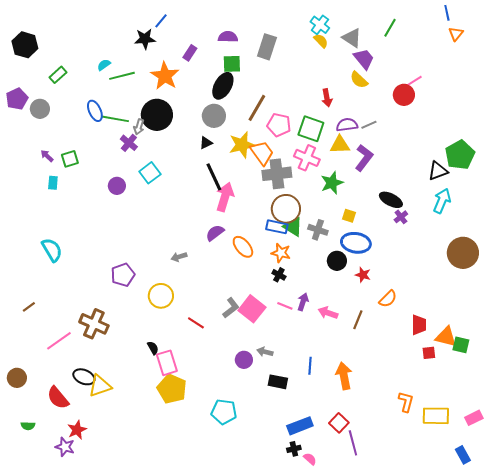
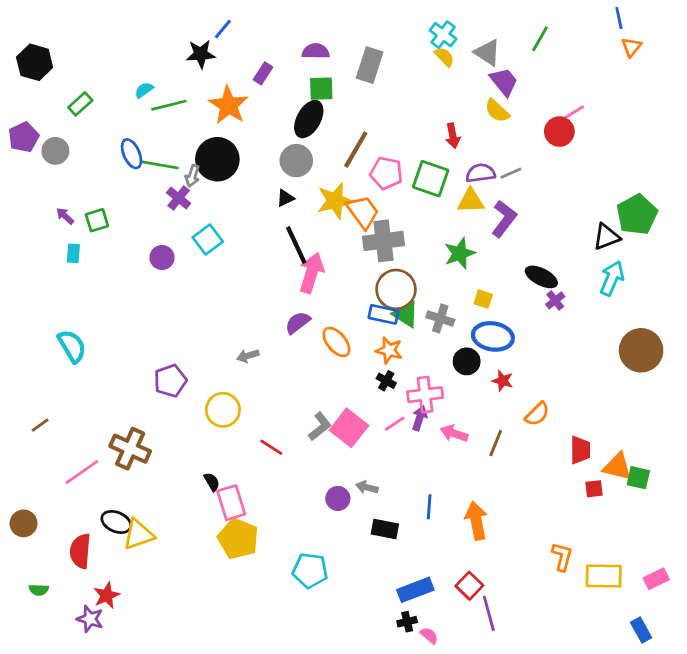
pink cross: (307, 158) -> (425, 395), moved, turned -30
pink line: (285, 306) -> (395, 424), turned -56
red semicircle: (58, 398) -> (80, 551), turned 45

